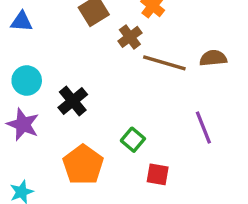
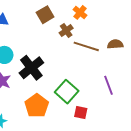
black cross: (73, 101) -> (31, 68), size x1.4
green square: (133, 140) -> (67, 92), size x1.6

